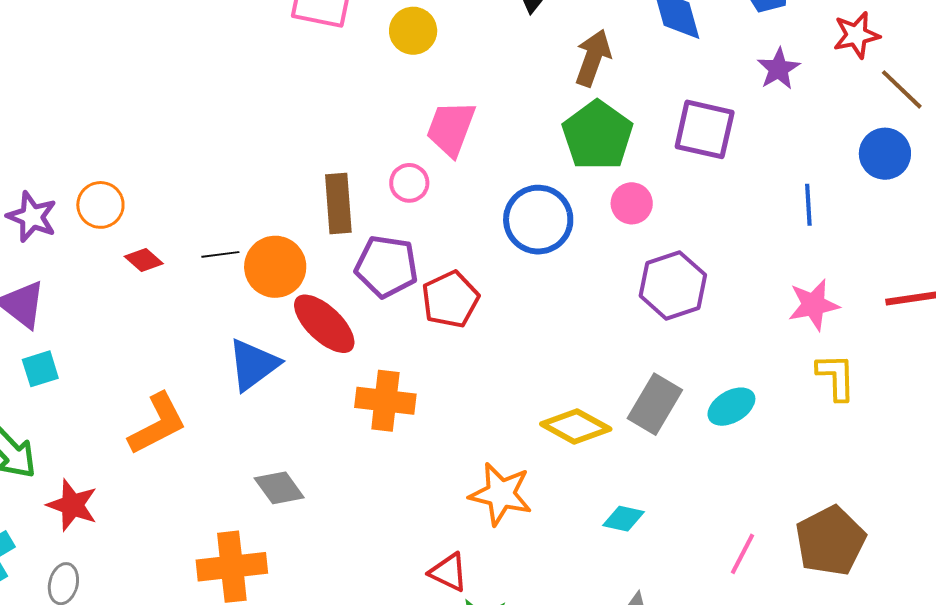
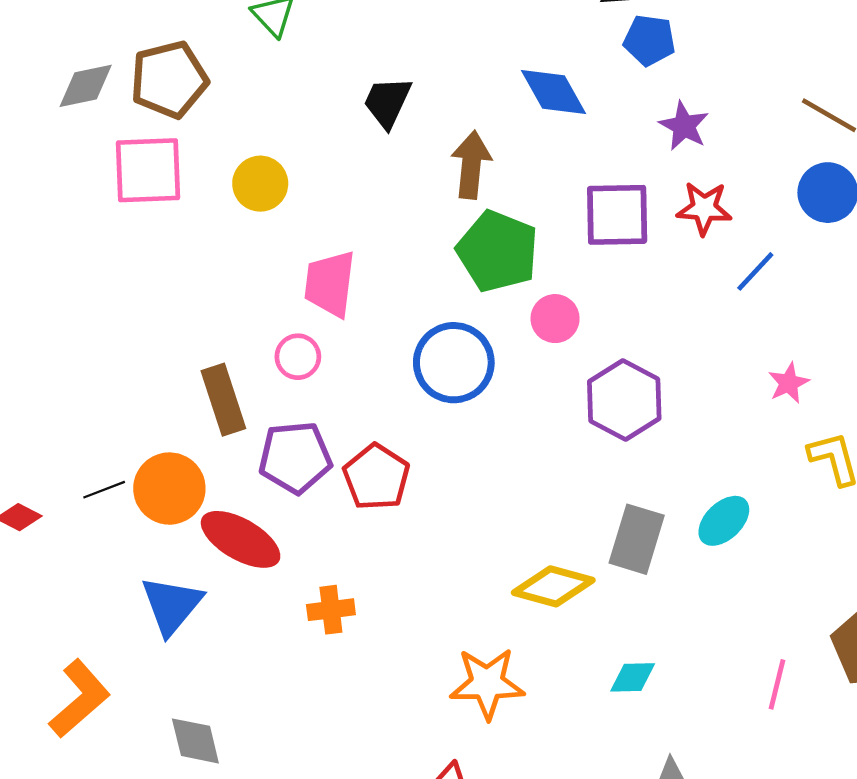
red star: (856, 35) -> (704, 208), moved, turned 30
blue line: (808, 205) -> (755, 271), turned 60
pink star: (814, 305) -> (789, 383), size x0.7
orange cross: (385, 401) -> (331, 610), size x0.7
gray diamond: (279, 488) -> (195, 741), moved, turned 36

